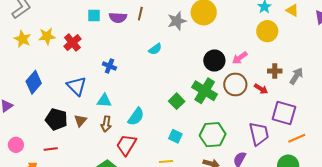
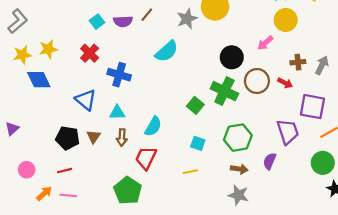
brown line: (140, 14) -> (147, 15), turned 32
cyan square: (94, 15) -> (97, 22), turned -32
yellow star: (23, 39) -> (22, 55), turned -30
red cross: (72, 43) -> (90, 53), moved
cyan semicircle: (155, 49) -> (167, 51), size x1.6
pink arrow: (240, 58) -> (265, 43), moved
blue cross: (109, 66) -> (119, 75), size x1.5
blue diamond: (34, 82) -> (39, 80), moved, turned -60

